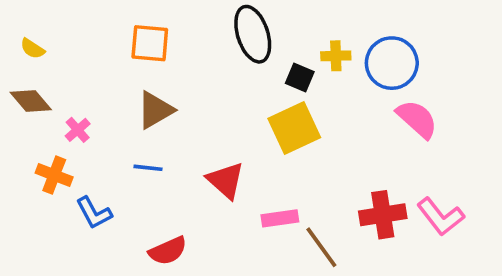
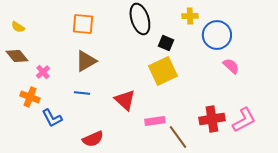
yellow cross: (336, 56) -> (190, 16), moved
pink semicircle: (417, 119) -> (231, 66), size x0.7
pink L-shape: (441, 217) -> (244, 120), turned -80

